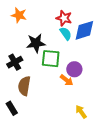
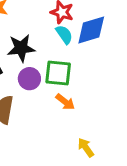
green square: (51, 59) -> (58, 73), moved
purple circle: (74, 69) -> (29, 79), moved

